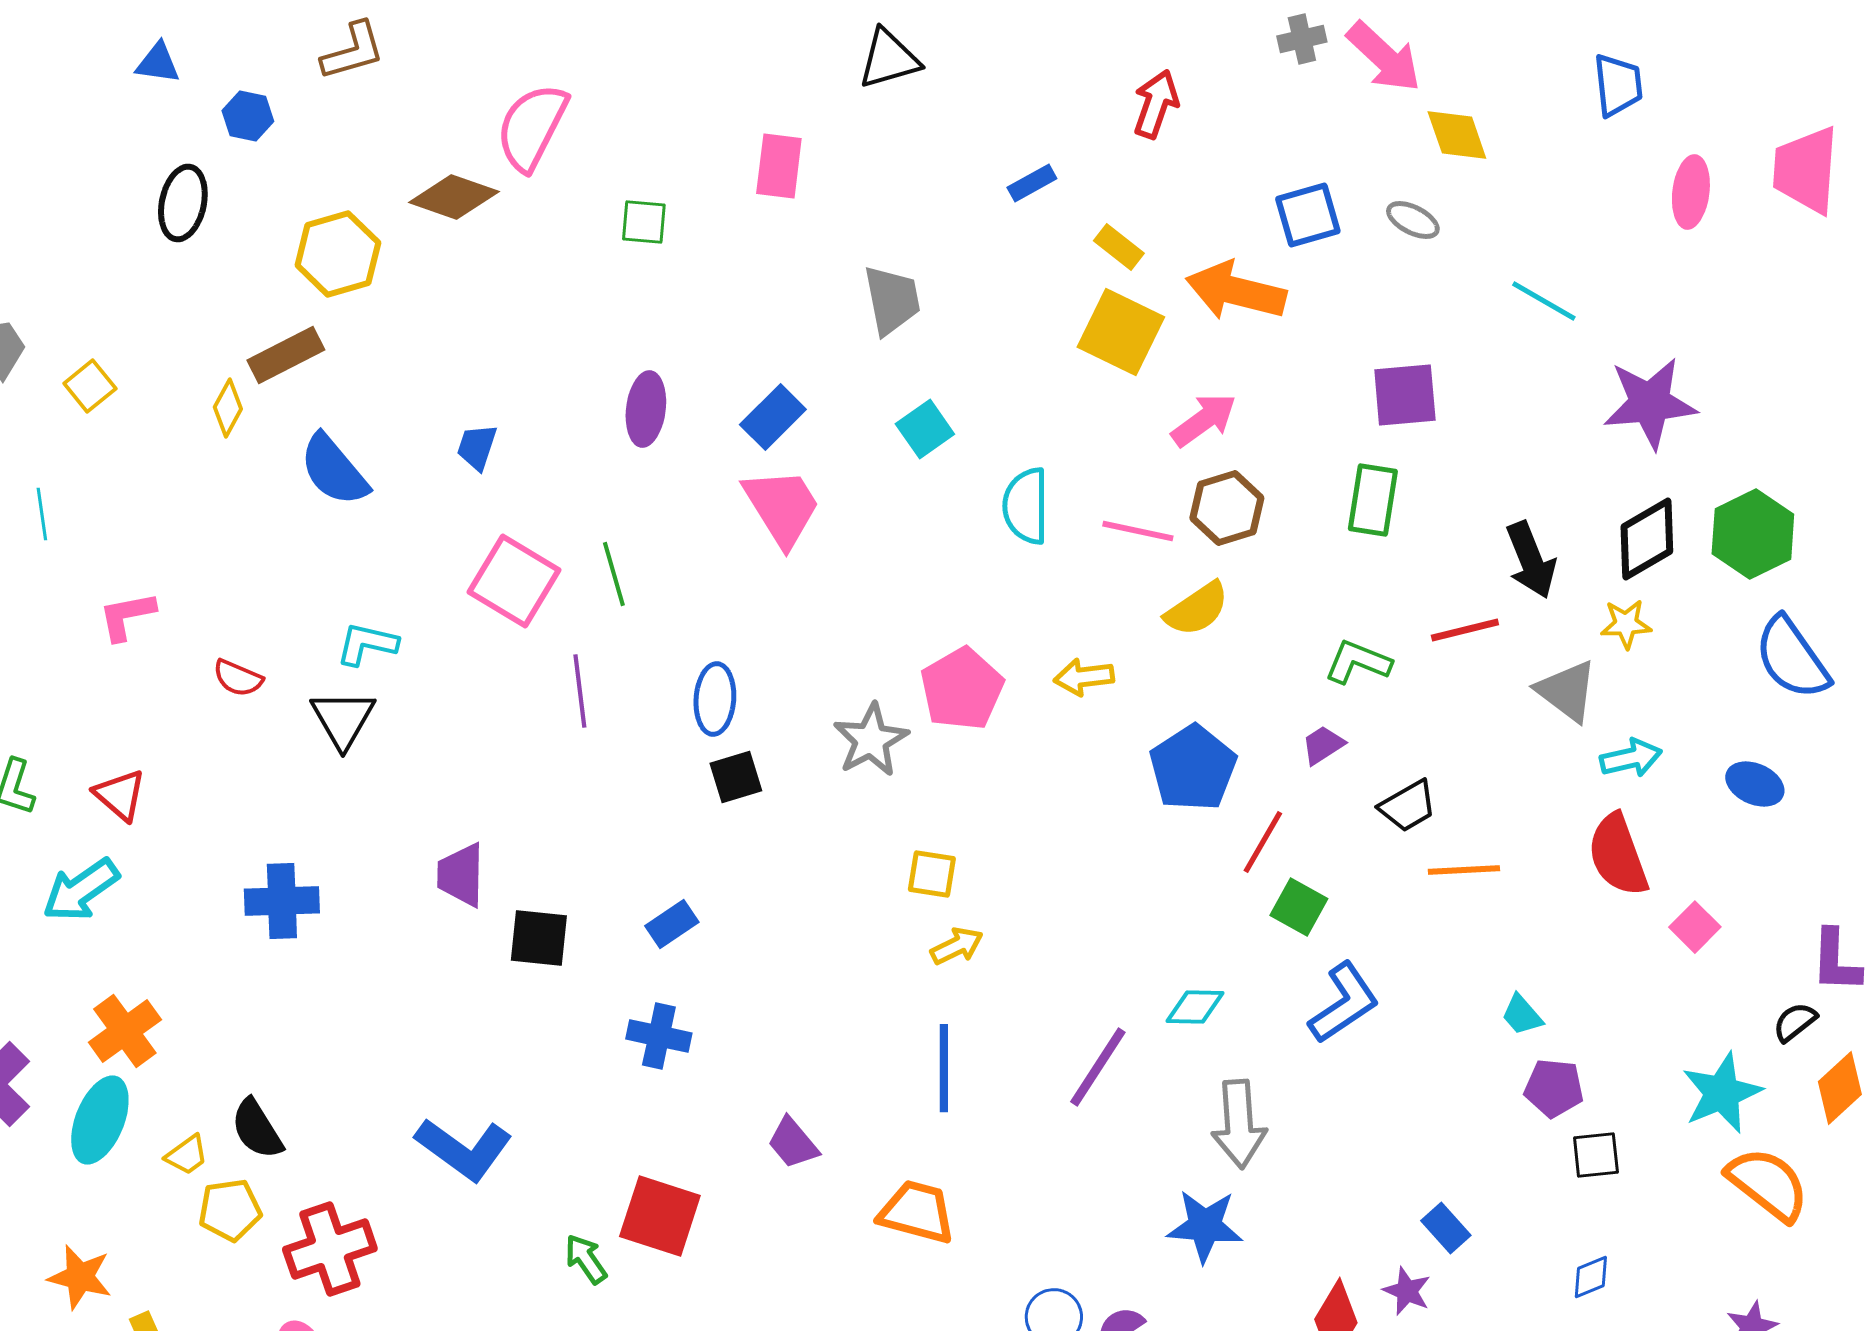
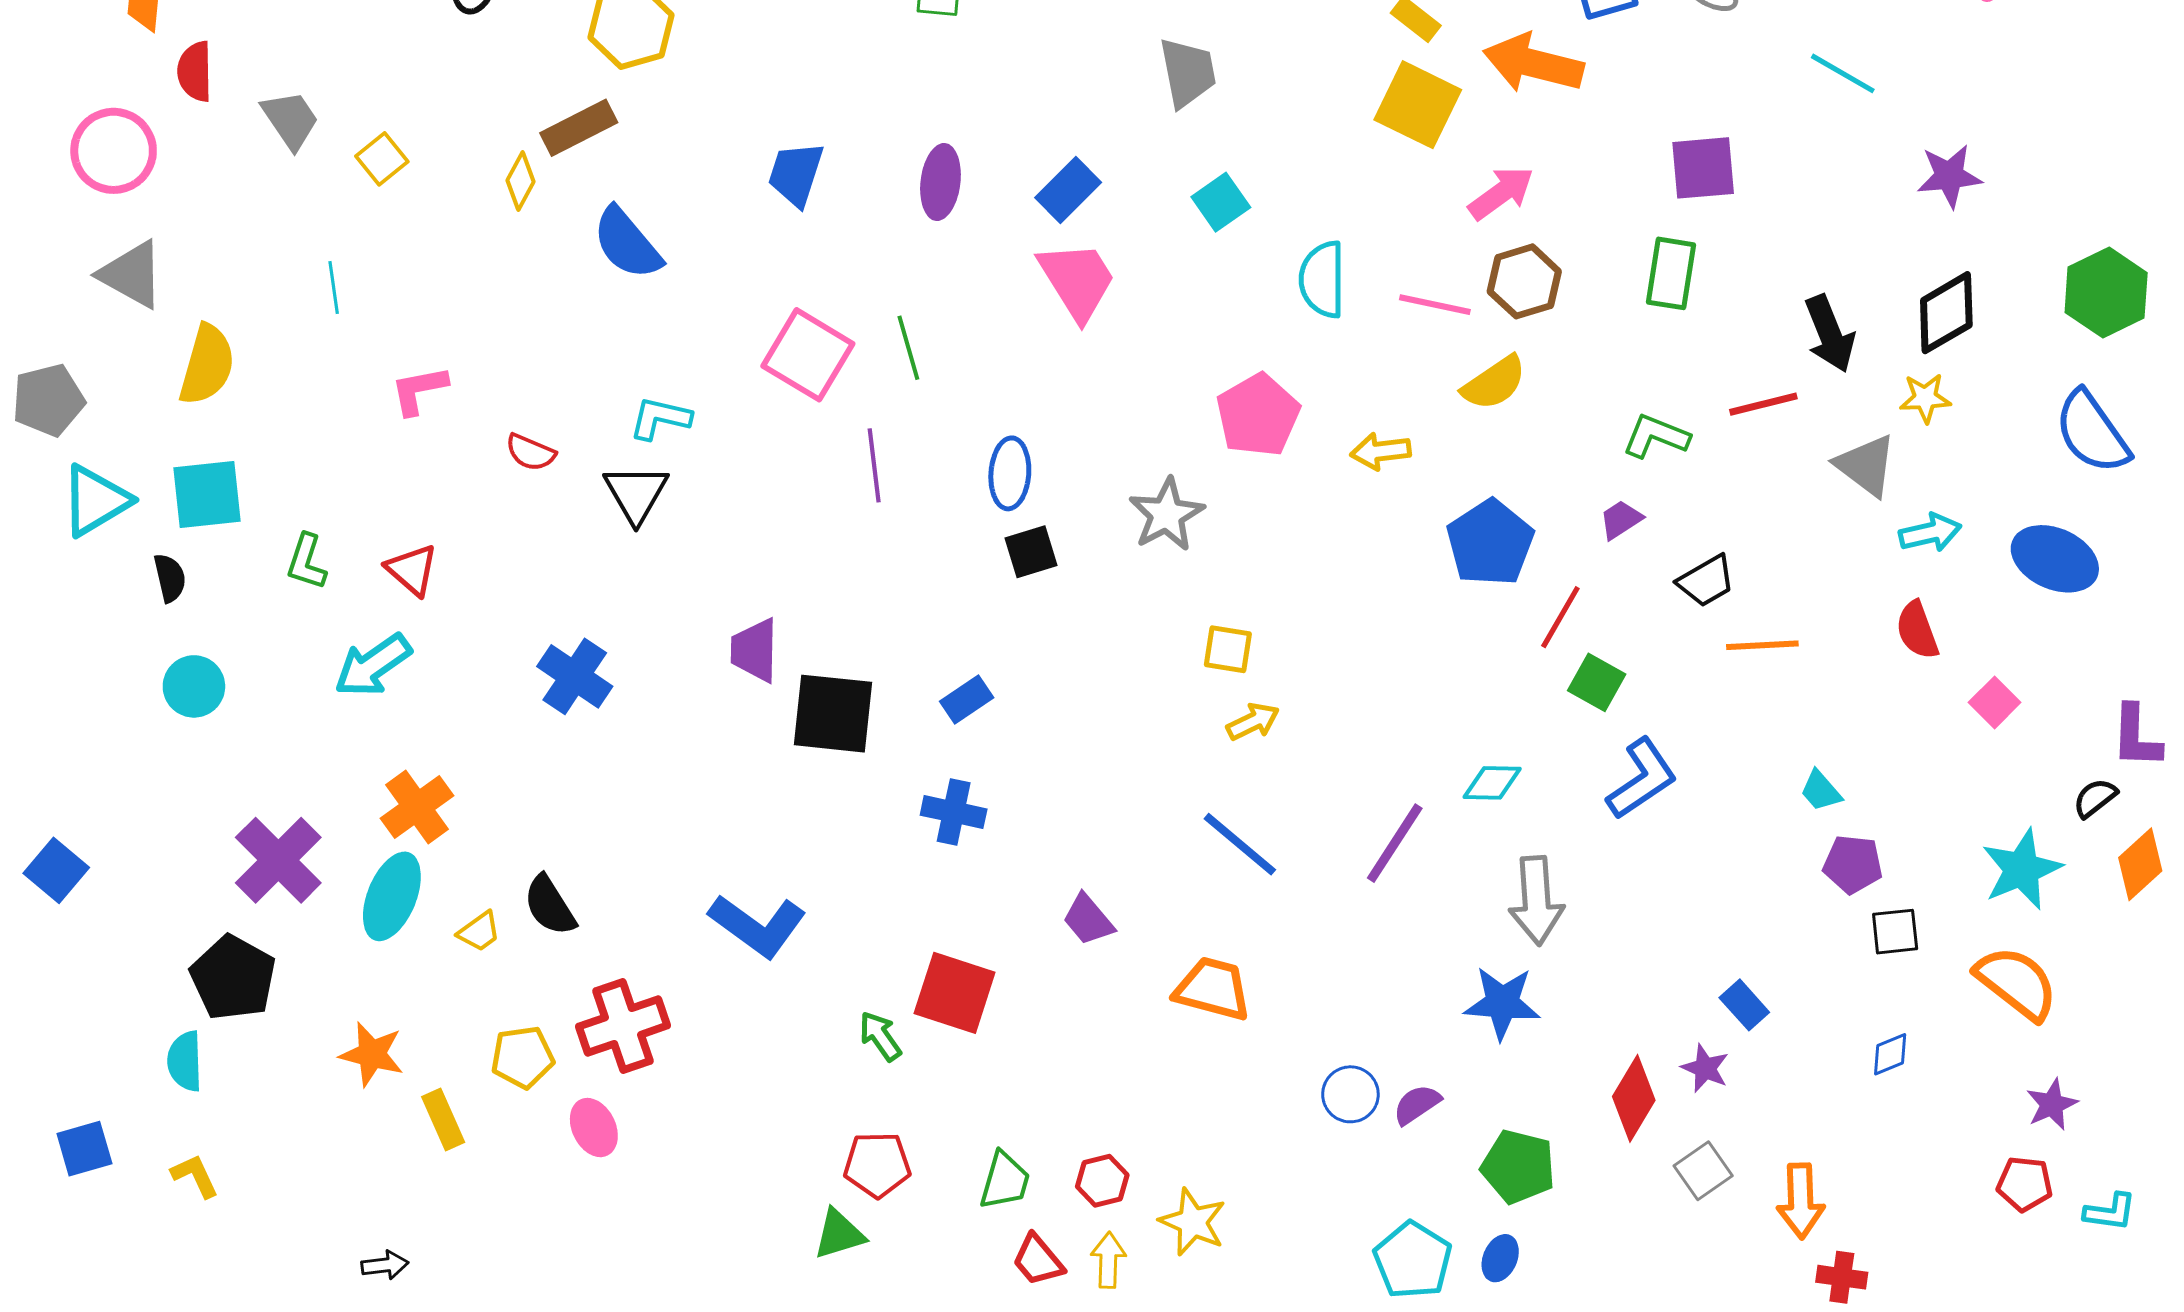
purple star: (1650, 403) -> (1949, 176), size x0.7
blue trapezoid: (477, 447) -> (796, 174), moved, size x1.4
green hexagon: (1753, 534) -> (2106, 293), moved
pink pentagon: (962, 689) -> (1258, 415), moved
blue ellipse: (1755, 784) -> (2055, 559), size x1.5
red semicircle: (1618, 855) -> (1917, 630), size x0.7
blue cross: (282, 901) -> (575, 676), turned 36
black square: (539, 938) -> (833, 714), size x1.4
blue line: (944, 1068) -> (1240, 844), turned -50
orange semicircle: (1768, 1184) -> (2017, 983), moved
yellow pentagon: (230, 1210) -> (522, 1057), moved

